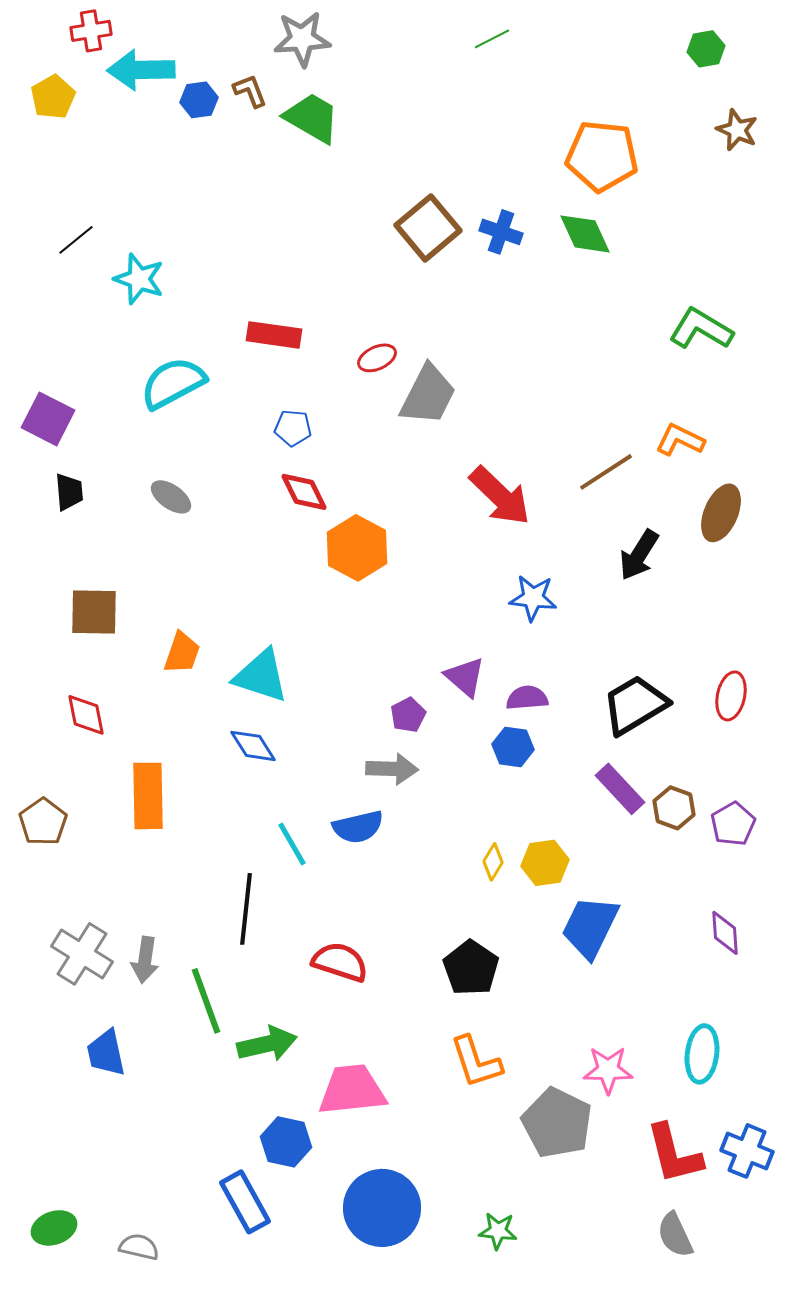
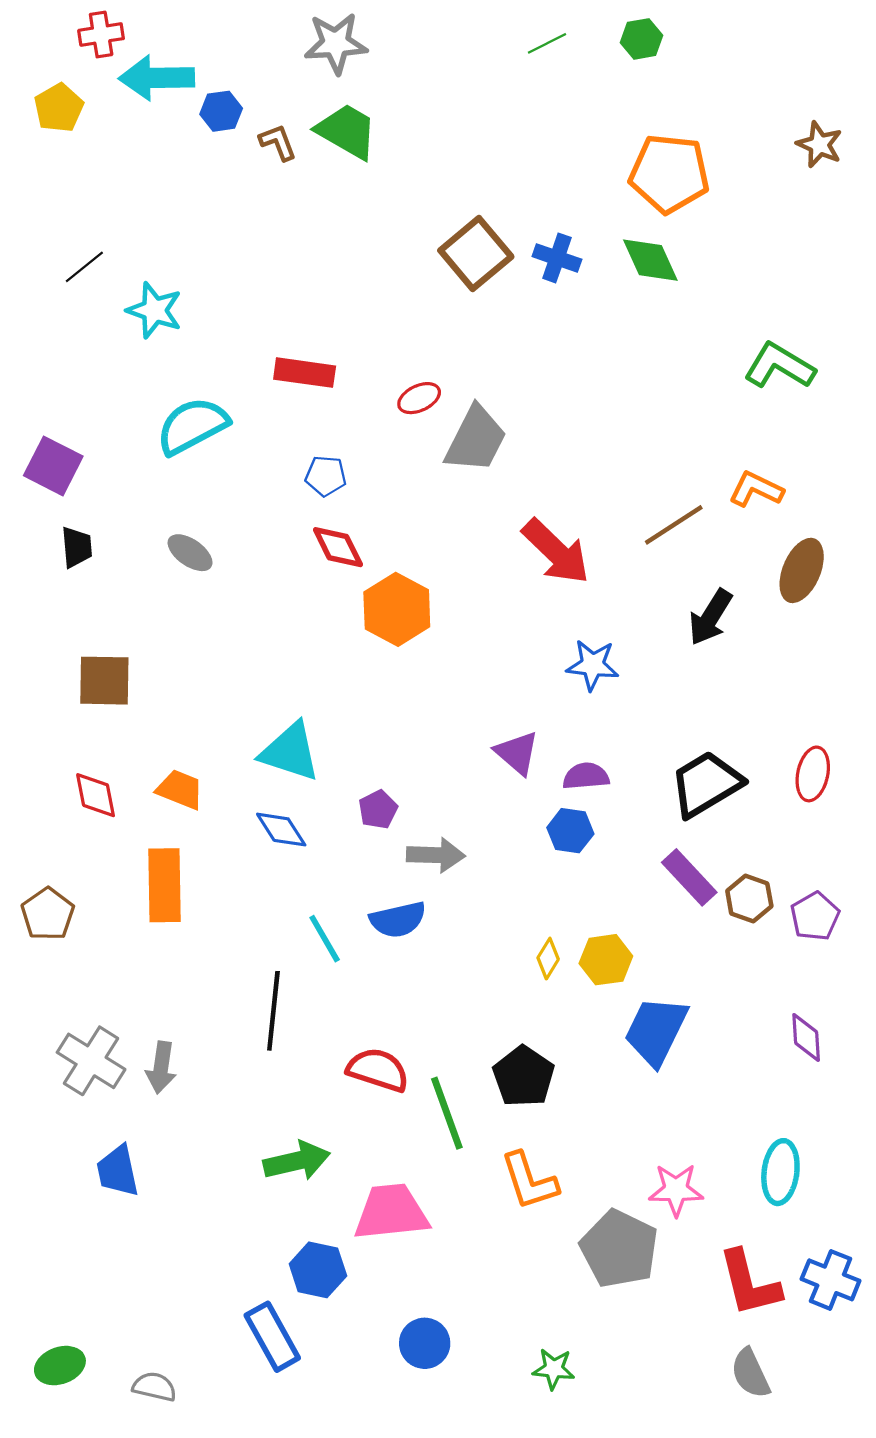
green hexagon: (706, 49) -> (641, 39), moved
brown L-shape: (250, 91) -> (278, 142), moved
orange trapezoid: (182, 653) -> (180, 790), moved, turned -87
purple pentagon: (408, 715) -> (378, 810), moved
green line: (206, 1001) -> (447, 1113), moved
blue circle: (382, 1208) -> (425, 1343), size x0.6

